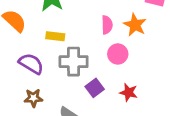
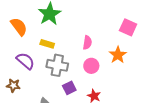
orange star: (135, 25) -> (118, 55), moved
brown star: (33, 98) -> (13, 85), moved

